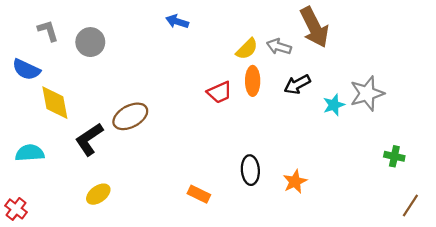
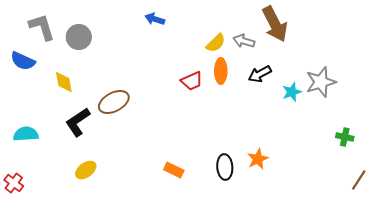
gray L-shape: (48, 31) -> (42, 27), size x1.4
yellow diamond: (55, 103) -> (64, 82), moved, size x0.7
black ellipse: (250, 170) -> (225, 167), moved

